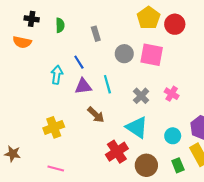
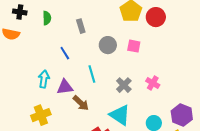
pink square: (152, 55) -> (134, 46), size x0.6
cyan arrow: (57, 75) -> (44, 79), moved
purple triangle: (83, 86) -> (65, 87), moved

